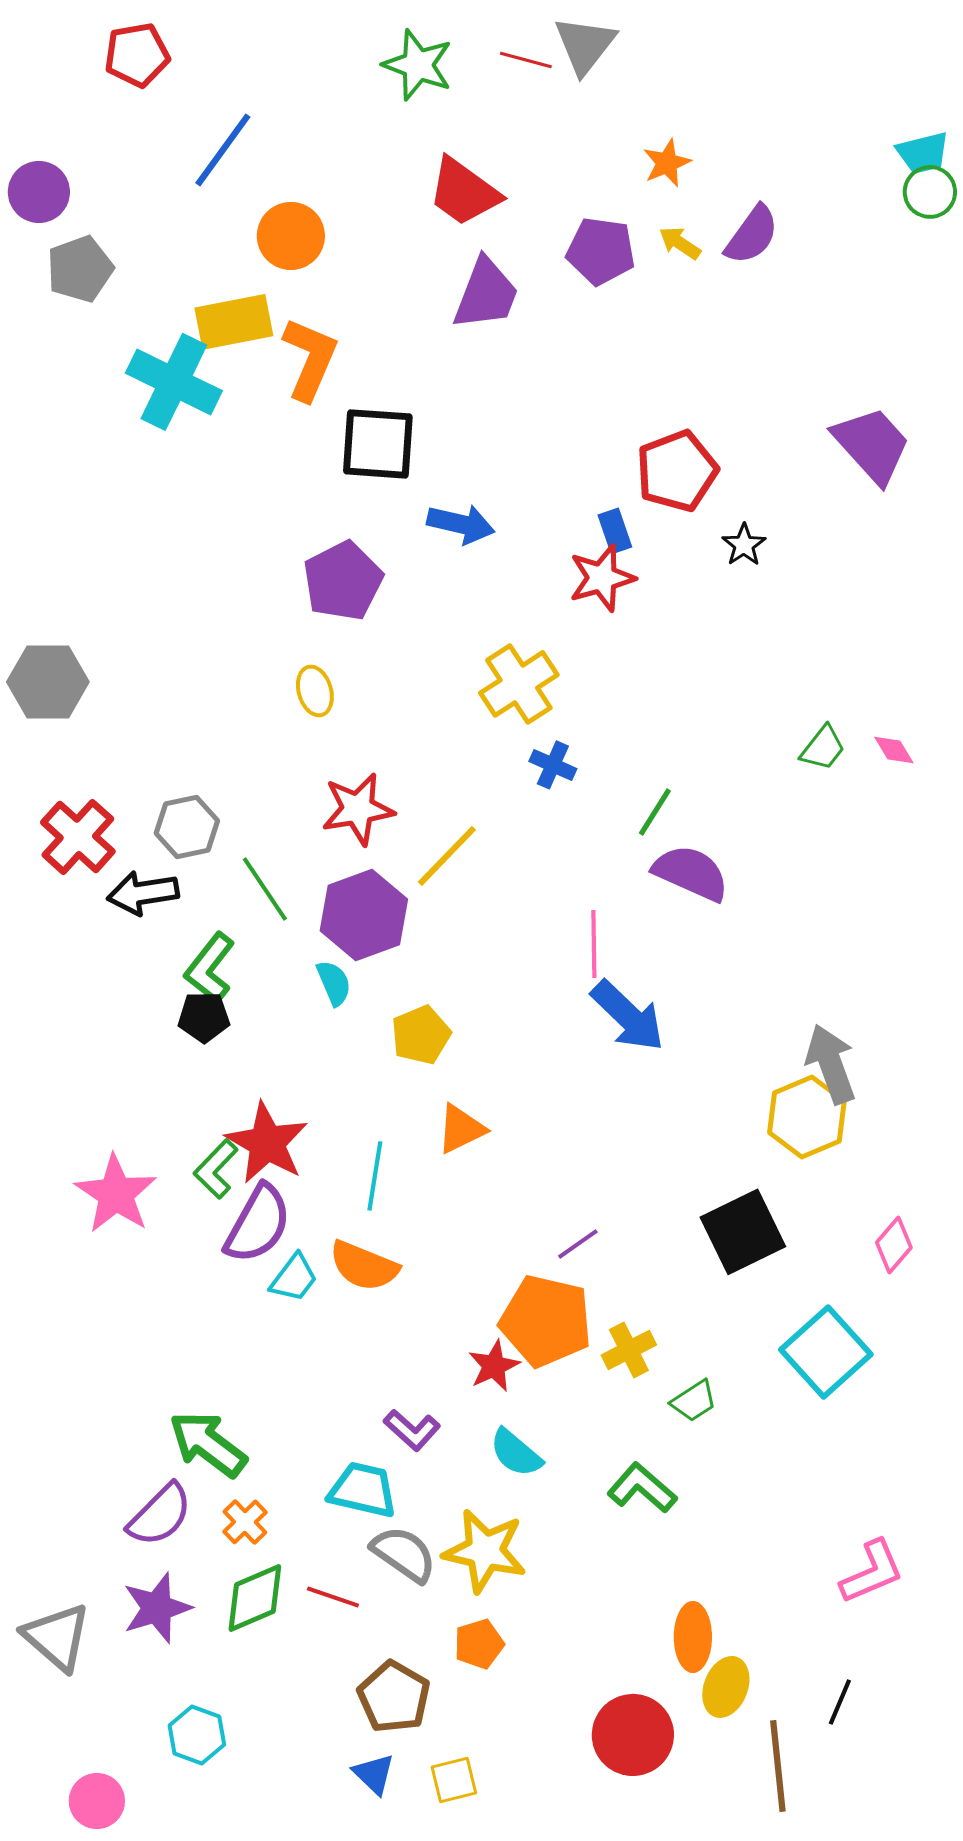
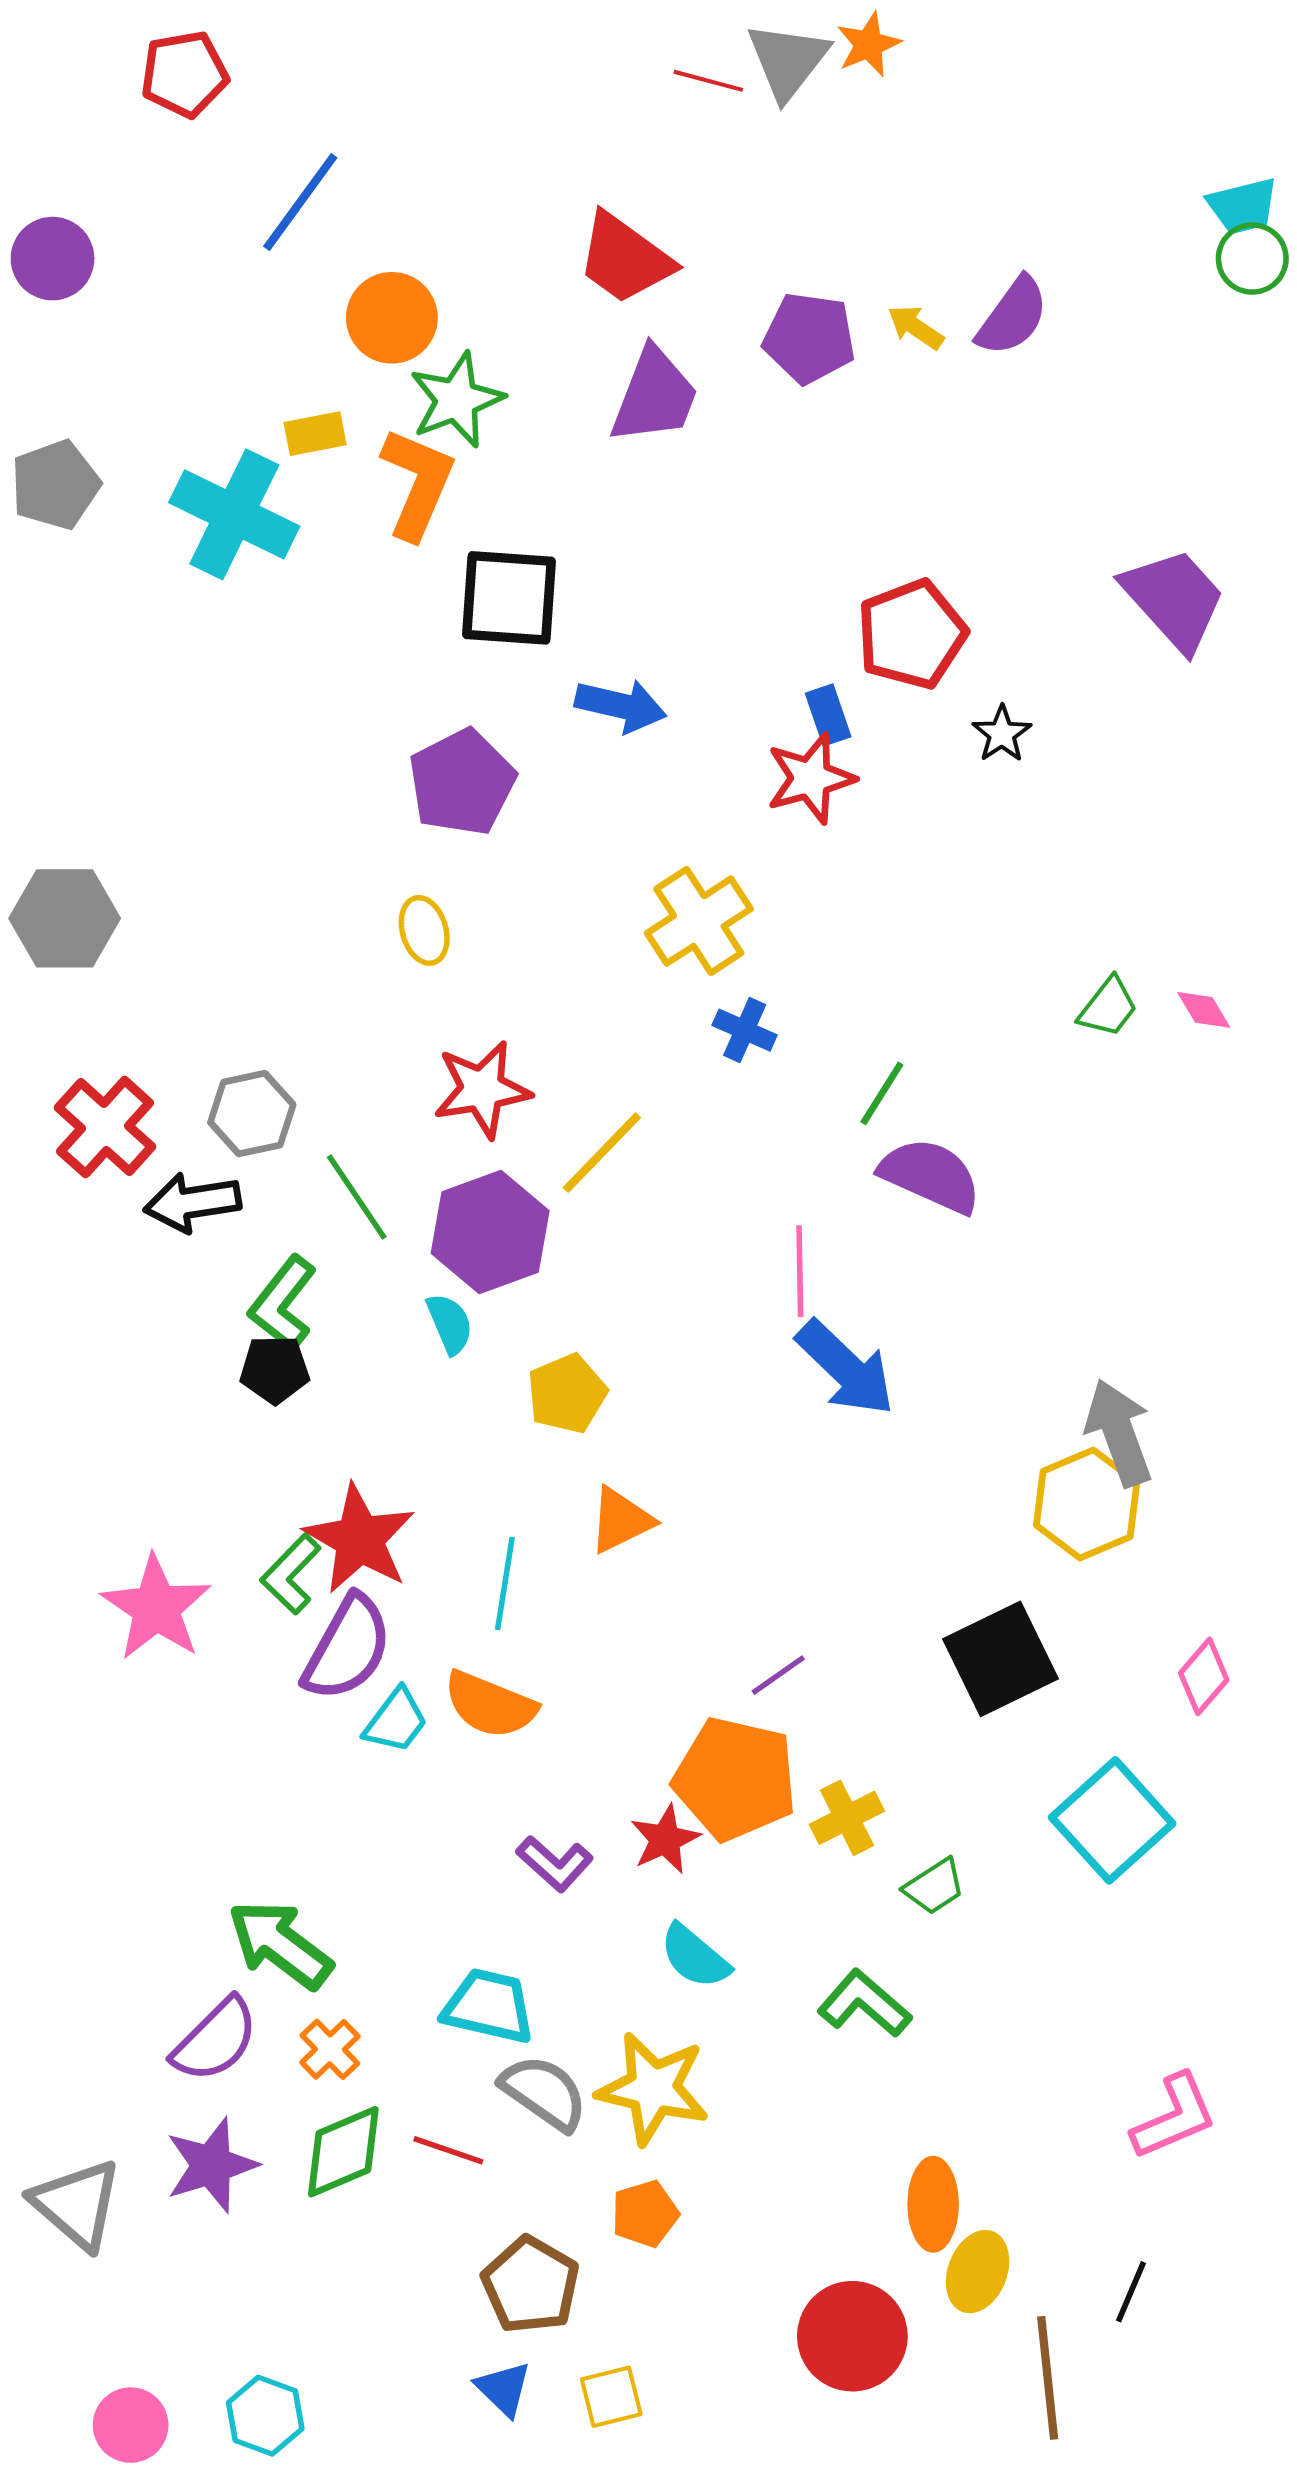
green star: (418, 65) -> (456, 400), moved, turned 30
orange star: (667, 163) -> (868, 44), moved
gray pentagon: (80, 269) -> (55, 485), moved
yellow rectangle: (234, 322) -> (315, 434), size x0.6
purple L-shape: (412, 1430) -> (555, 1864), moved
cyan hexagon: (197, 1735) -> (265, 2416), moved

